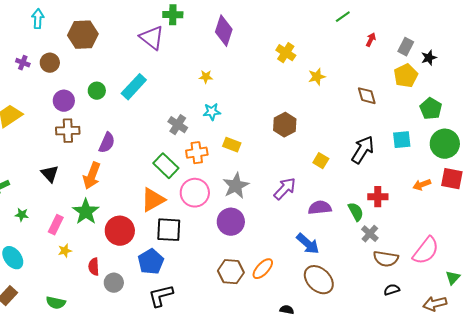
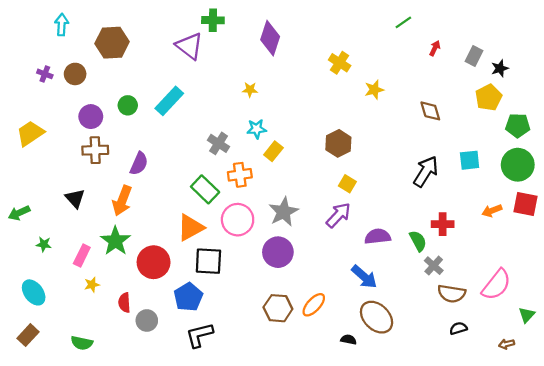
yellow pentagon: (406, 76) -> (489, 97), moved
green pentagon: (431, 109) -> (518, 126), moved, turned -30
yellow rectangle: (232, 145) -> (273, 151), moved, turned -72
yellow square: (321, 161) -> (347, 184), moved
brown arrow: (435, 304) -> (507, 344), size x0.6
black semicircle: (287, 310) -> (349, 340), moved

